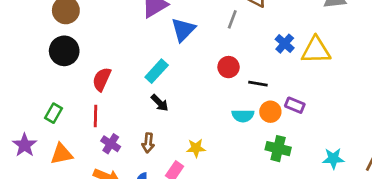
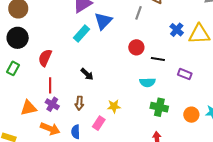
cyan rectangle: (157, 71) -> (81, 34), moved
orange circle: (270, 112) -> (191, 115), moved
green rectangle: (53, 113) -> (13, 68), moved
red line: (95, 116) -> (50, 85), moved
green cross: (278, 149) -> (159, 107), moved
orange triangle: (62, 154) -> (29, 108), moved

